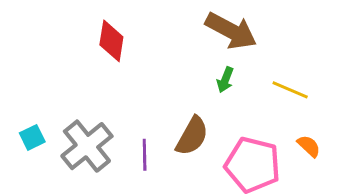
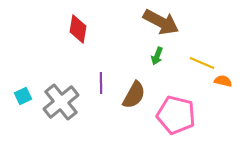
orange semicircle: (309, 146) -> (223, 81), moved, turned -30
purple line: (145, 155) -> (101, 83), moved

